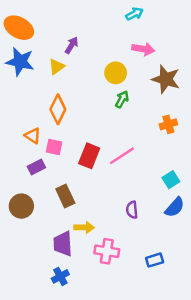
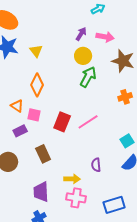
purple arrow: (72, 45) -> (81, 34), moved
yellow triangle: (57, 67) -> (36, 51), turned -32
green arrow: (122, 99) -> (88, 77), size x1.5
yellow arrow: (84, 227) -> (72, 179), moved
blue rectangle: (155, 260) -> (114, 205), size x1.5

